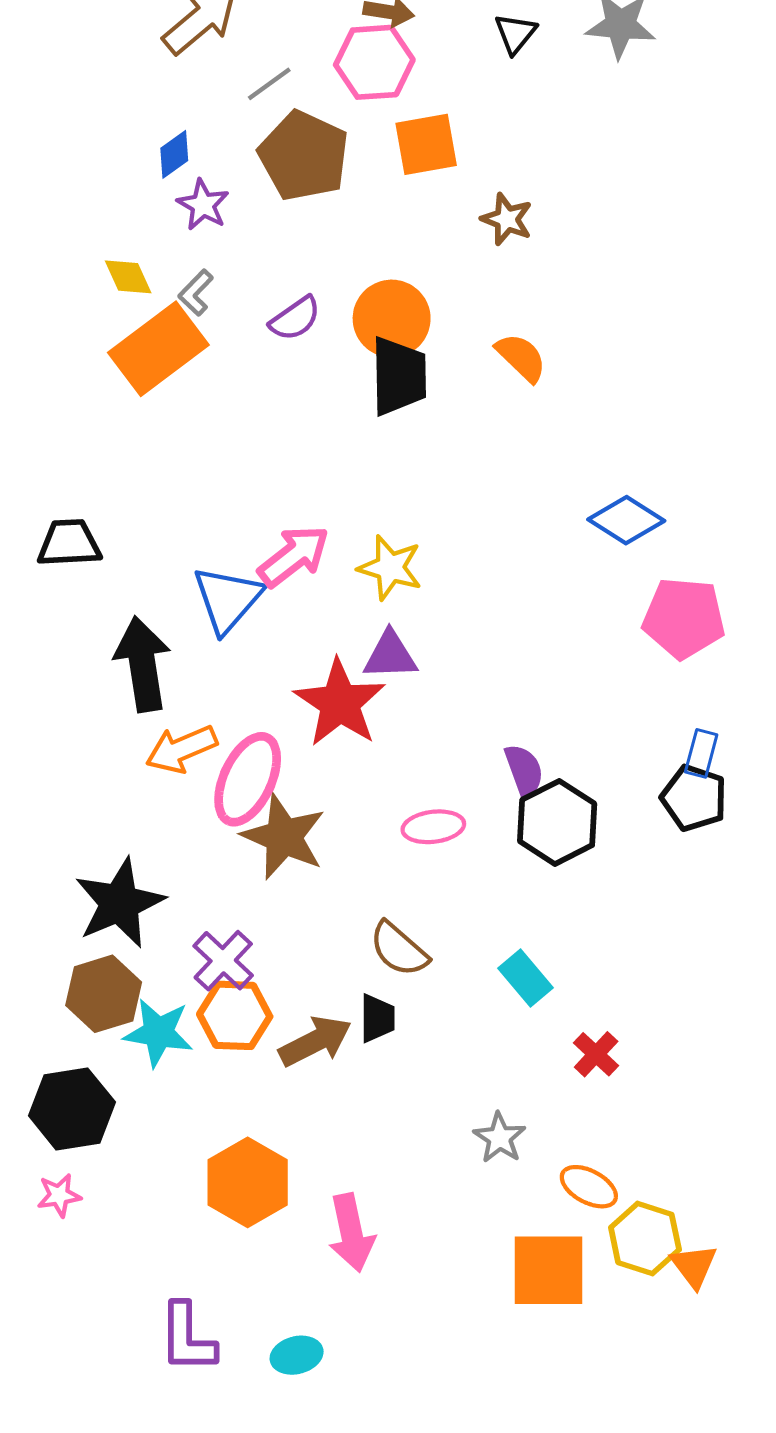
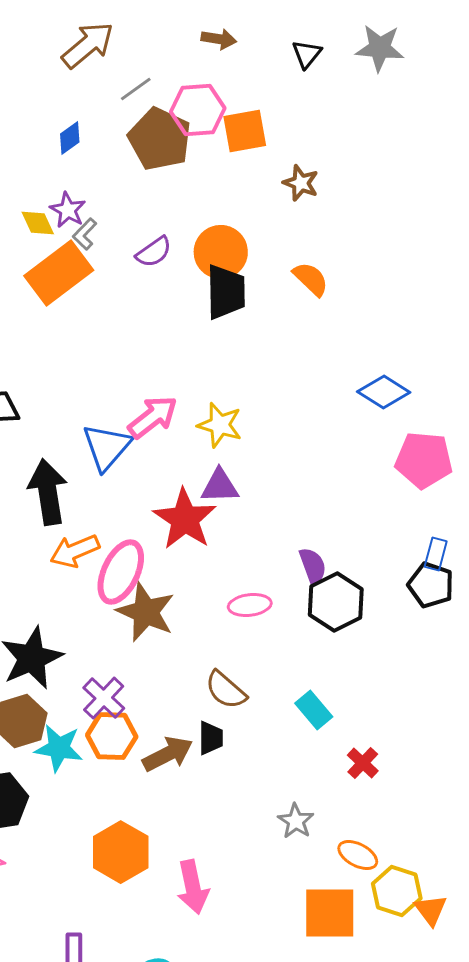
pink hexagon: (374, 62) -> (198, 110), moved
purple star: (203, 205) -> (68, 210), moved

